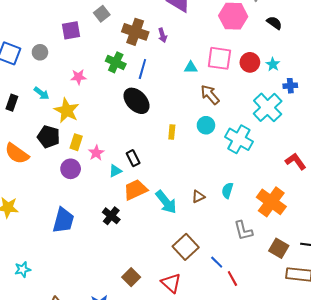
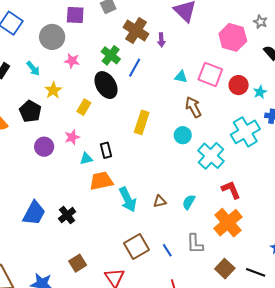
gray circle: (40, 52) -> (52, 37), moved, size x1.6
black ellipse: (137, 101) -> (106, 85), moved
yellow star: (67, 111) -> (53, 90), size x0.7
yellow rectangle: (172, 132) -> (142, 122), moved, size x1.6
yellow rectangle: (76, 142) -> (84, 107), moved
red L-shape: (296, 161) -> (231, 190), moved
black cross: (111, 216) -> (67, 215), moved
blue trapezoid: (63, 220) -> (34, 213), moved
blue line: (217, 262) -> (167, 250), moved

